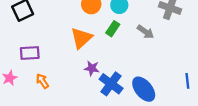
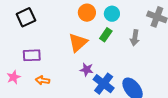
gray arrow: (145, 32) -> (135, 38), turned 63
orange arrow: (42, 81) -> (43, 80), turned -48

